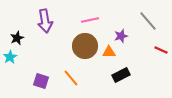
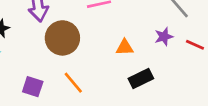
purple star: (121, 36) -> (164, 37), moved
brown circle: (85, 46) -> (62, 38), moved

